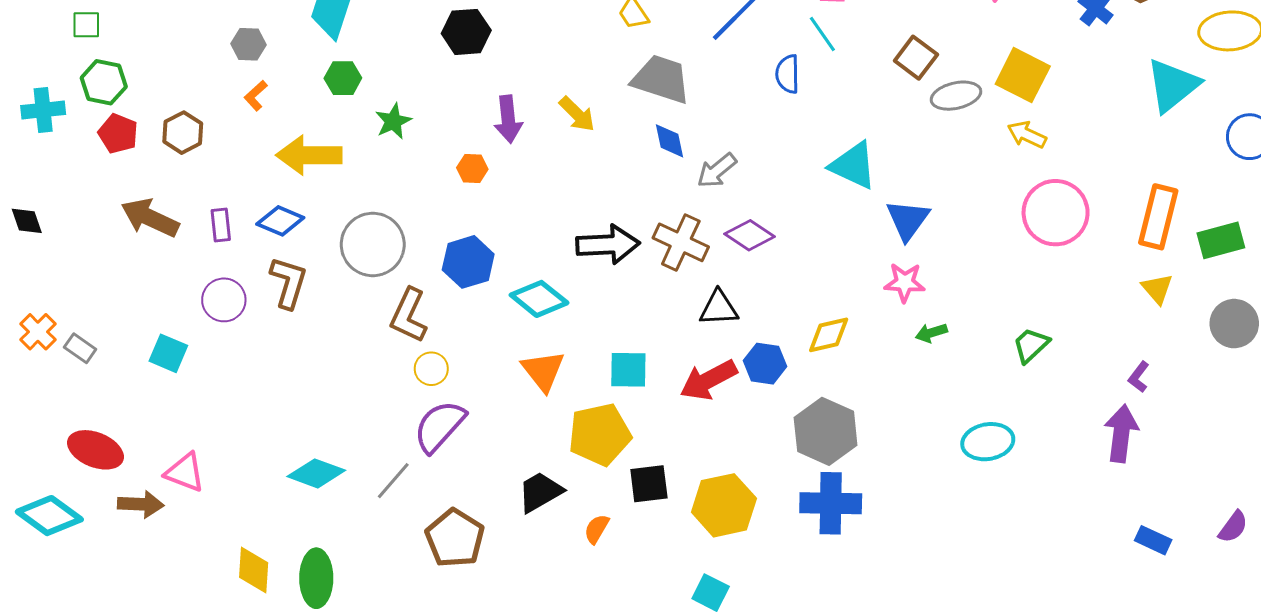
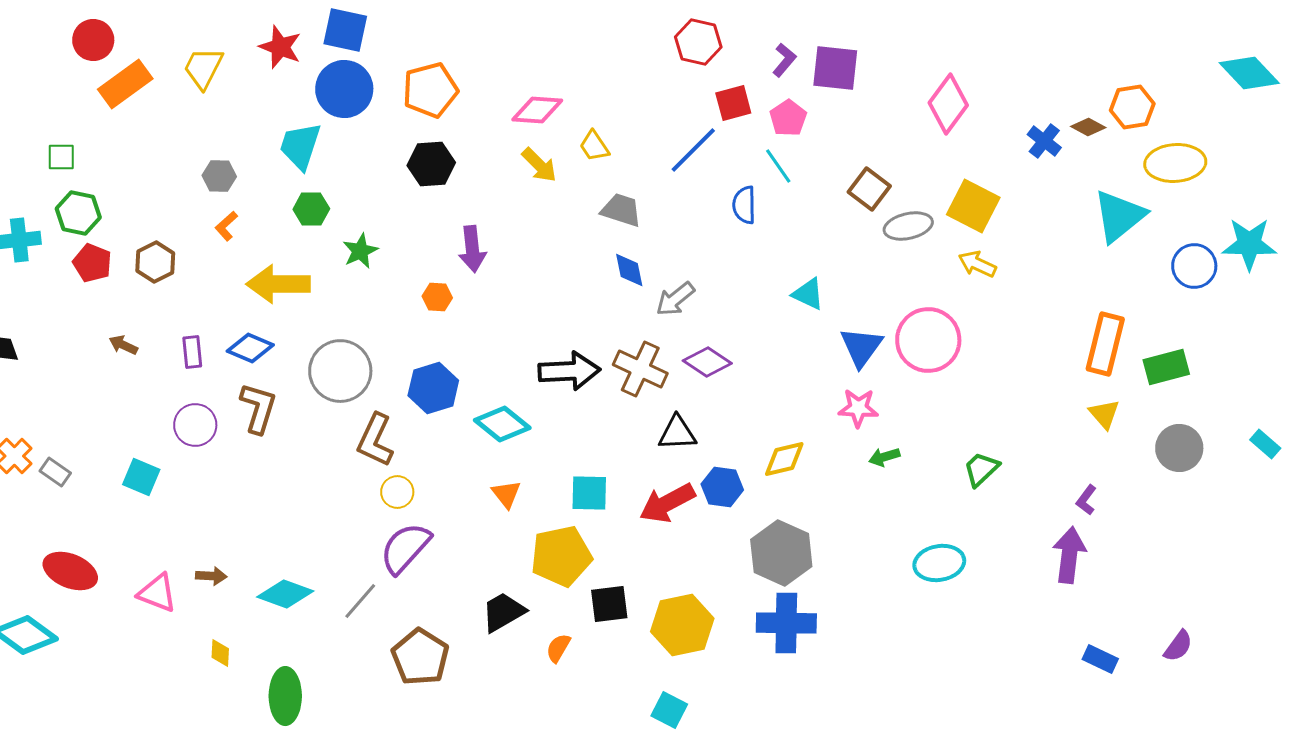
gray trapezoid: (661, 79) -> (621, 210), size x0.7
yellow arrow: (577, 114) -> (539, 165), moved
cyan triangle: (853, 165) -> (808, 294), size x0.7
pink circle: (1056, 213) -> (928, 340), moved
brown arrow: (150, 218) -> (123, 345), size x0.5
orange triangle: (543, 371) -> (506, 494), size x0.7
brown arrow: (141, 504) -> (211, 576), moved, size x0.7
yellow diamond: (254, 570) -> (220, 653), moved, size x0.6

